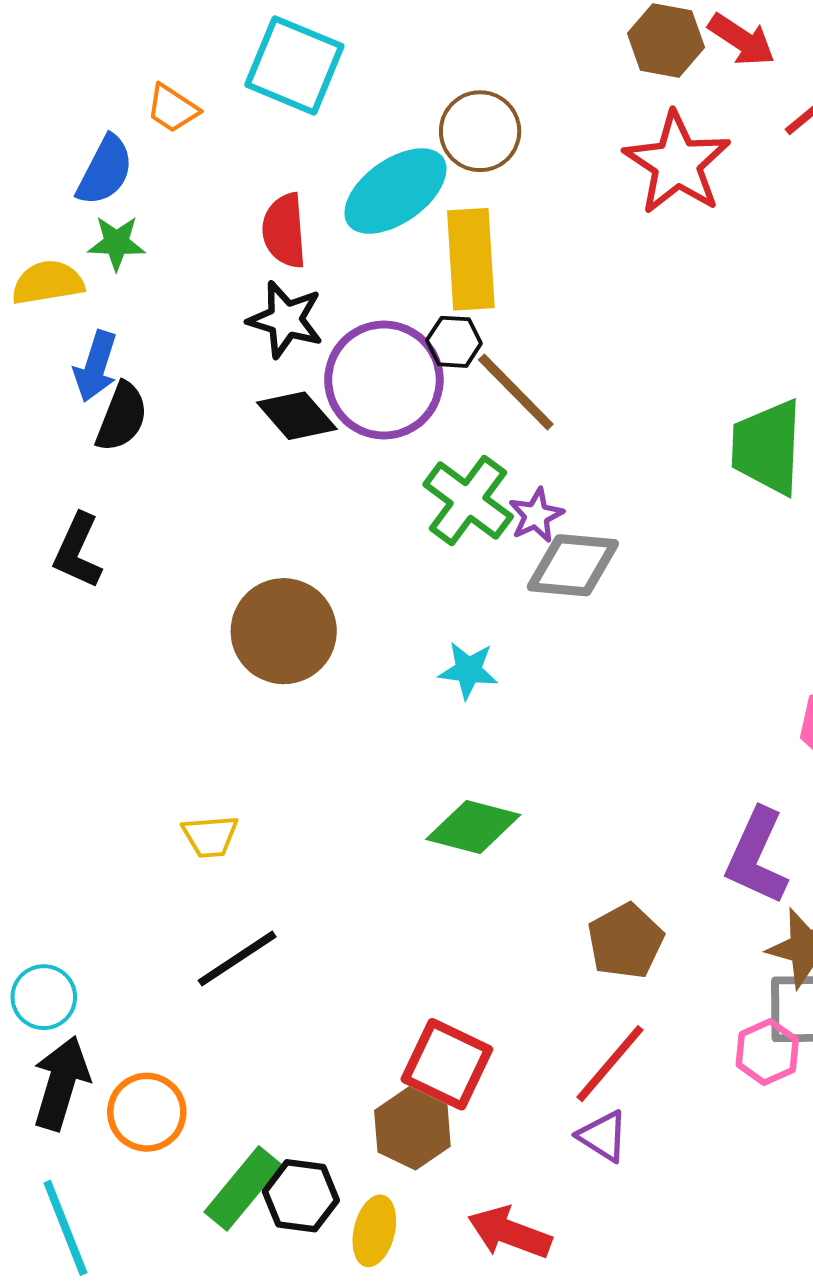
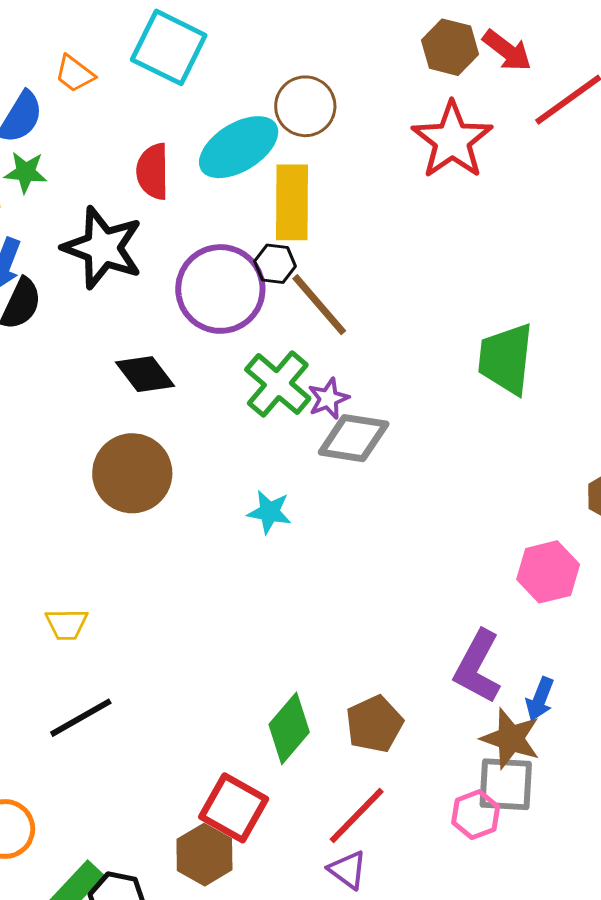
black star: (285, 320) -> (103, 248), moved, size x1.4
black diamond: (297, 416) -> (145, 374), moved
green diamond: (473, 827) -> (289, 728), moved, turned -68

